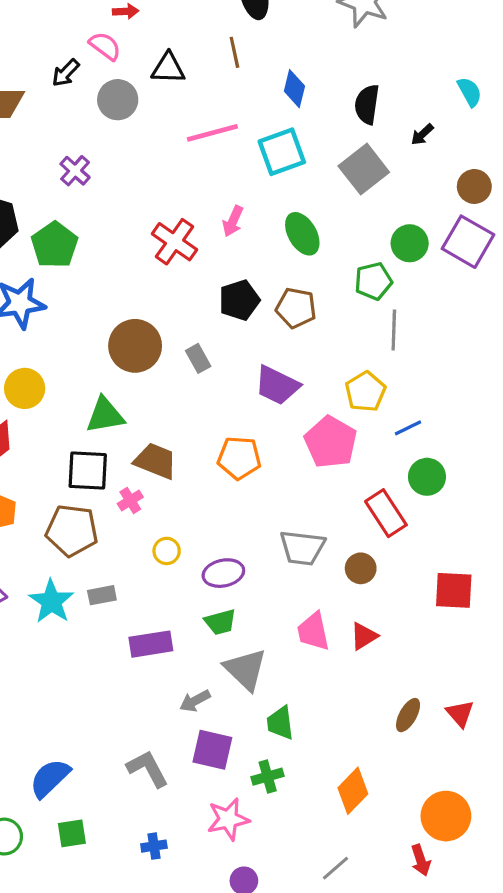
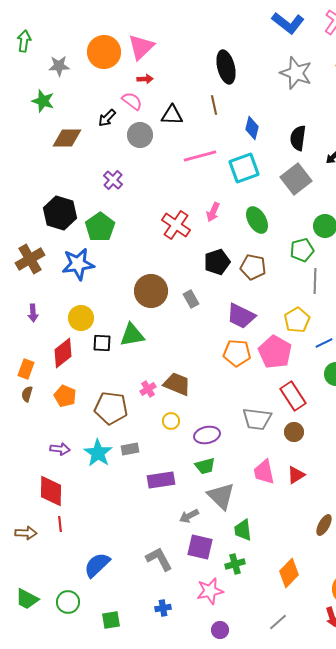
orange pentagon: (239, 458) -> (237, 353), moved
brown trapezoid: (156, 461) -> (177, 384), moved
black square: (88, 470) -> (102, 343), moved, size x0.7
red rectangle: (386, 513) -> (293, 396), moved
green square: (72, 833) -> (111, 620), moved

